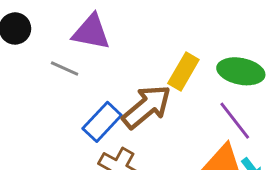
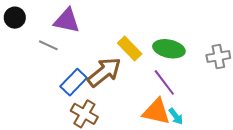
yellow rectangle: (183, 72) -> (130, 48), turned -75

